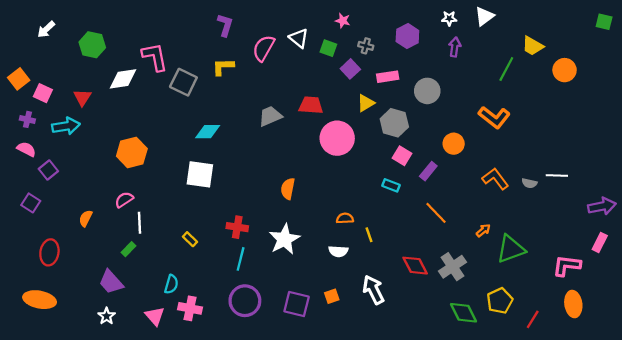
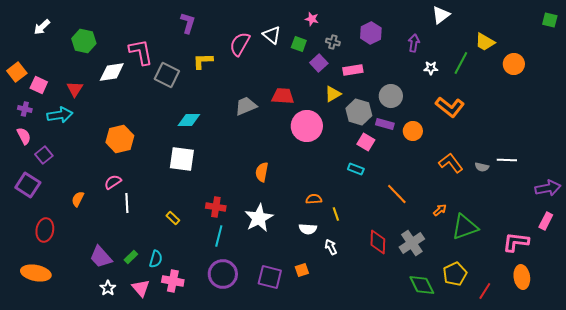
white star: (449, 18) -> (431, 68), moved
purple L-shape: (225, 25) -> (188, 23), moved
gray circle: (427, 91) -> (391, 96), moved
pink semicircle: (26, 149) -> (24, 136), turned 36
purple rectangle: (428, 171) -> (385, 124), moved, turned 66
purple square: (31, 203) -> (28, 185), size x1.4
green rectangle: (129, 249) -> (131, 257), moved
red diamond: (415, 266) -> (378, 242), turned 30
white arrow: (373, 290) -> (331, 247), moved, size x0.6
white star: (107, 316) -> (108, 288), moved

